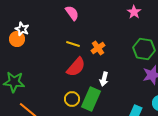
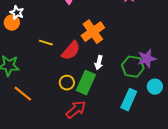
yellow line: (73, 44) -> (46, 43), moved
orange cross: (98, 48) -> (93, 32), size x1.6
green hexagon: (144, 49) -> (133, 67), moved

